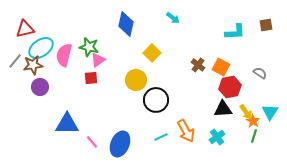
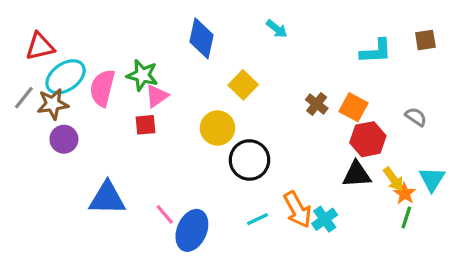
cyan cross: (217, 137) -> (325, 219), moved
pink line: (92, 142) -> (165, 214), moved

